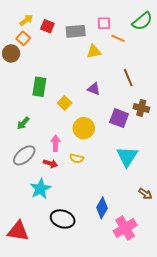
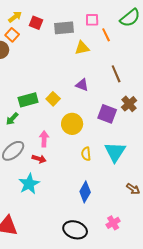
orange line: (118, 38) -> (106, 35), turned 40
green rectangle: (39, 87) -> (28, 100), moved, turned 66
brown cross: (141, 108) -> (129, 104), turned 35
yellow semicircle: (77, 158) -> (86, 154), moved, turned 72
blue diamond: (102, 208) -> (85, 192), moved
black ellipse: (63, 219) -> (75, 230), moved
pink cross: (125, 228) -> (113, 223), size x0.6

